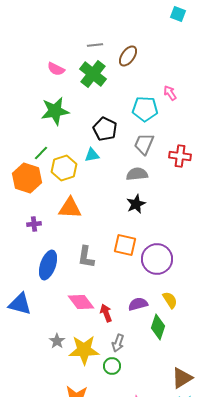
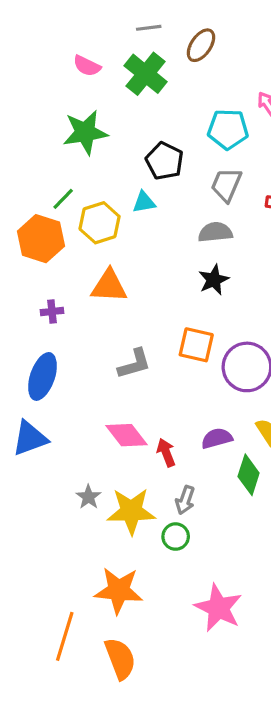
gray L-shape: (86, 257) -> (134, 364), turned -115
blue ellipse: (48, 265) -> (42, 376), moved
blue triangle: (20, 304) -> (30, 438), turned -35

